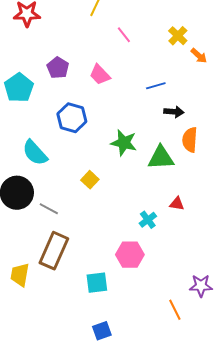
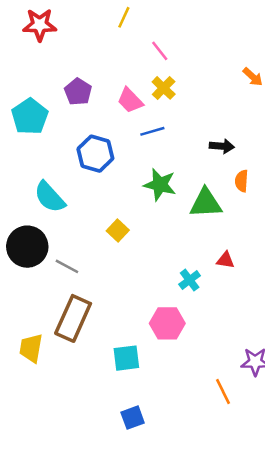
yellow cross: (178, 36) -> (164, 88), moved
blue line: (156, 86) -> (152, 131), moved
orange semicircle: (190, 140) -> (242, 181), size x0.7

